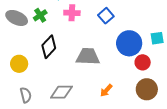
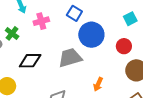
blue circle: (129, 43) -> (91, 35), moved
black diamond: (49, 47) -> (30, 61), turned 65

